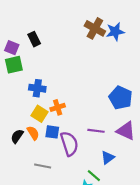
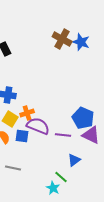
blue star: (115, 32) -> (81, 42), turned 30
blue pentagon: (121, 98) -> (83, 118), moved
purple semicircle: (69, 144) -> (38, 126), moved, turned -50

